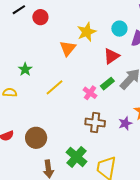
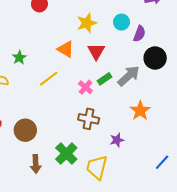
orange triangle: (68, 48) -> (66, 49), moved, turned -42
red triangle: (111, 56) -> (96, 51), moved, turned -30
purple star: (125, 123) -> (117, 140), moved

